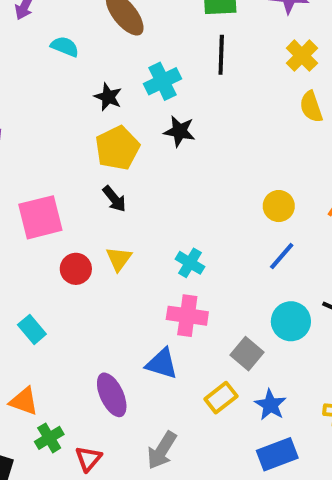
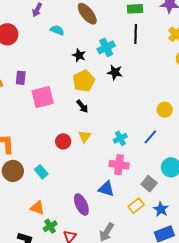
pink square: (40, 217) -> (43, 97), moved
blue line: (282, 256) -> (150, 137), moved
cyan cross: (190, 263) -> (120, 138), turned 32

